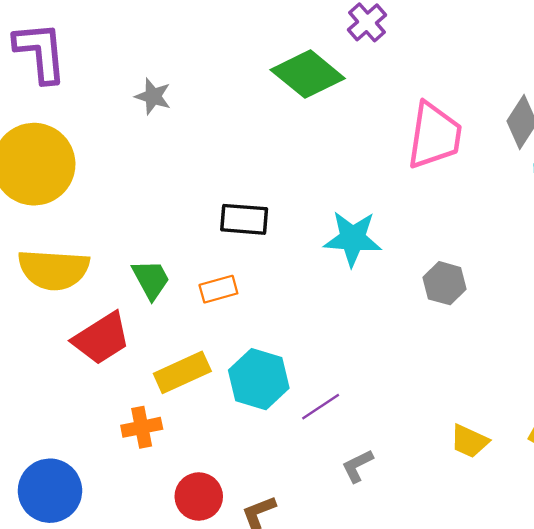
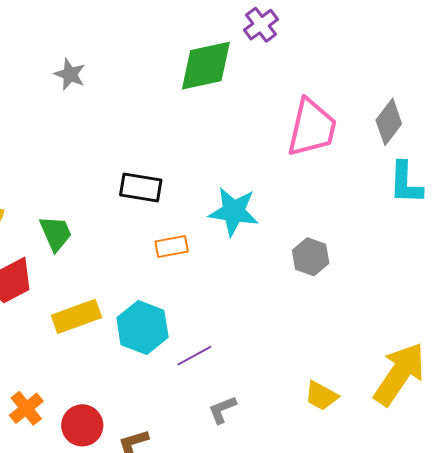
green diamond: (308, 74) -> (206, 66), turned -56
orange rectangle: (218, 289) -> (172, 247), moved
orange cross: (142, 427) -> (26, 408), moved, turned -32

